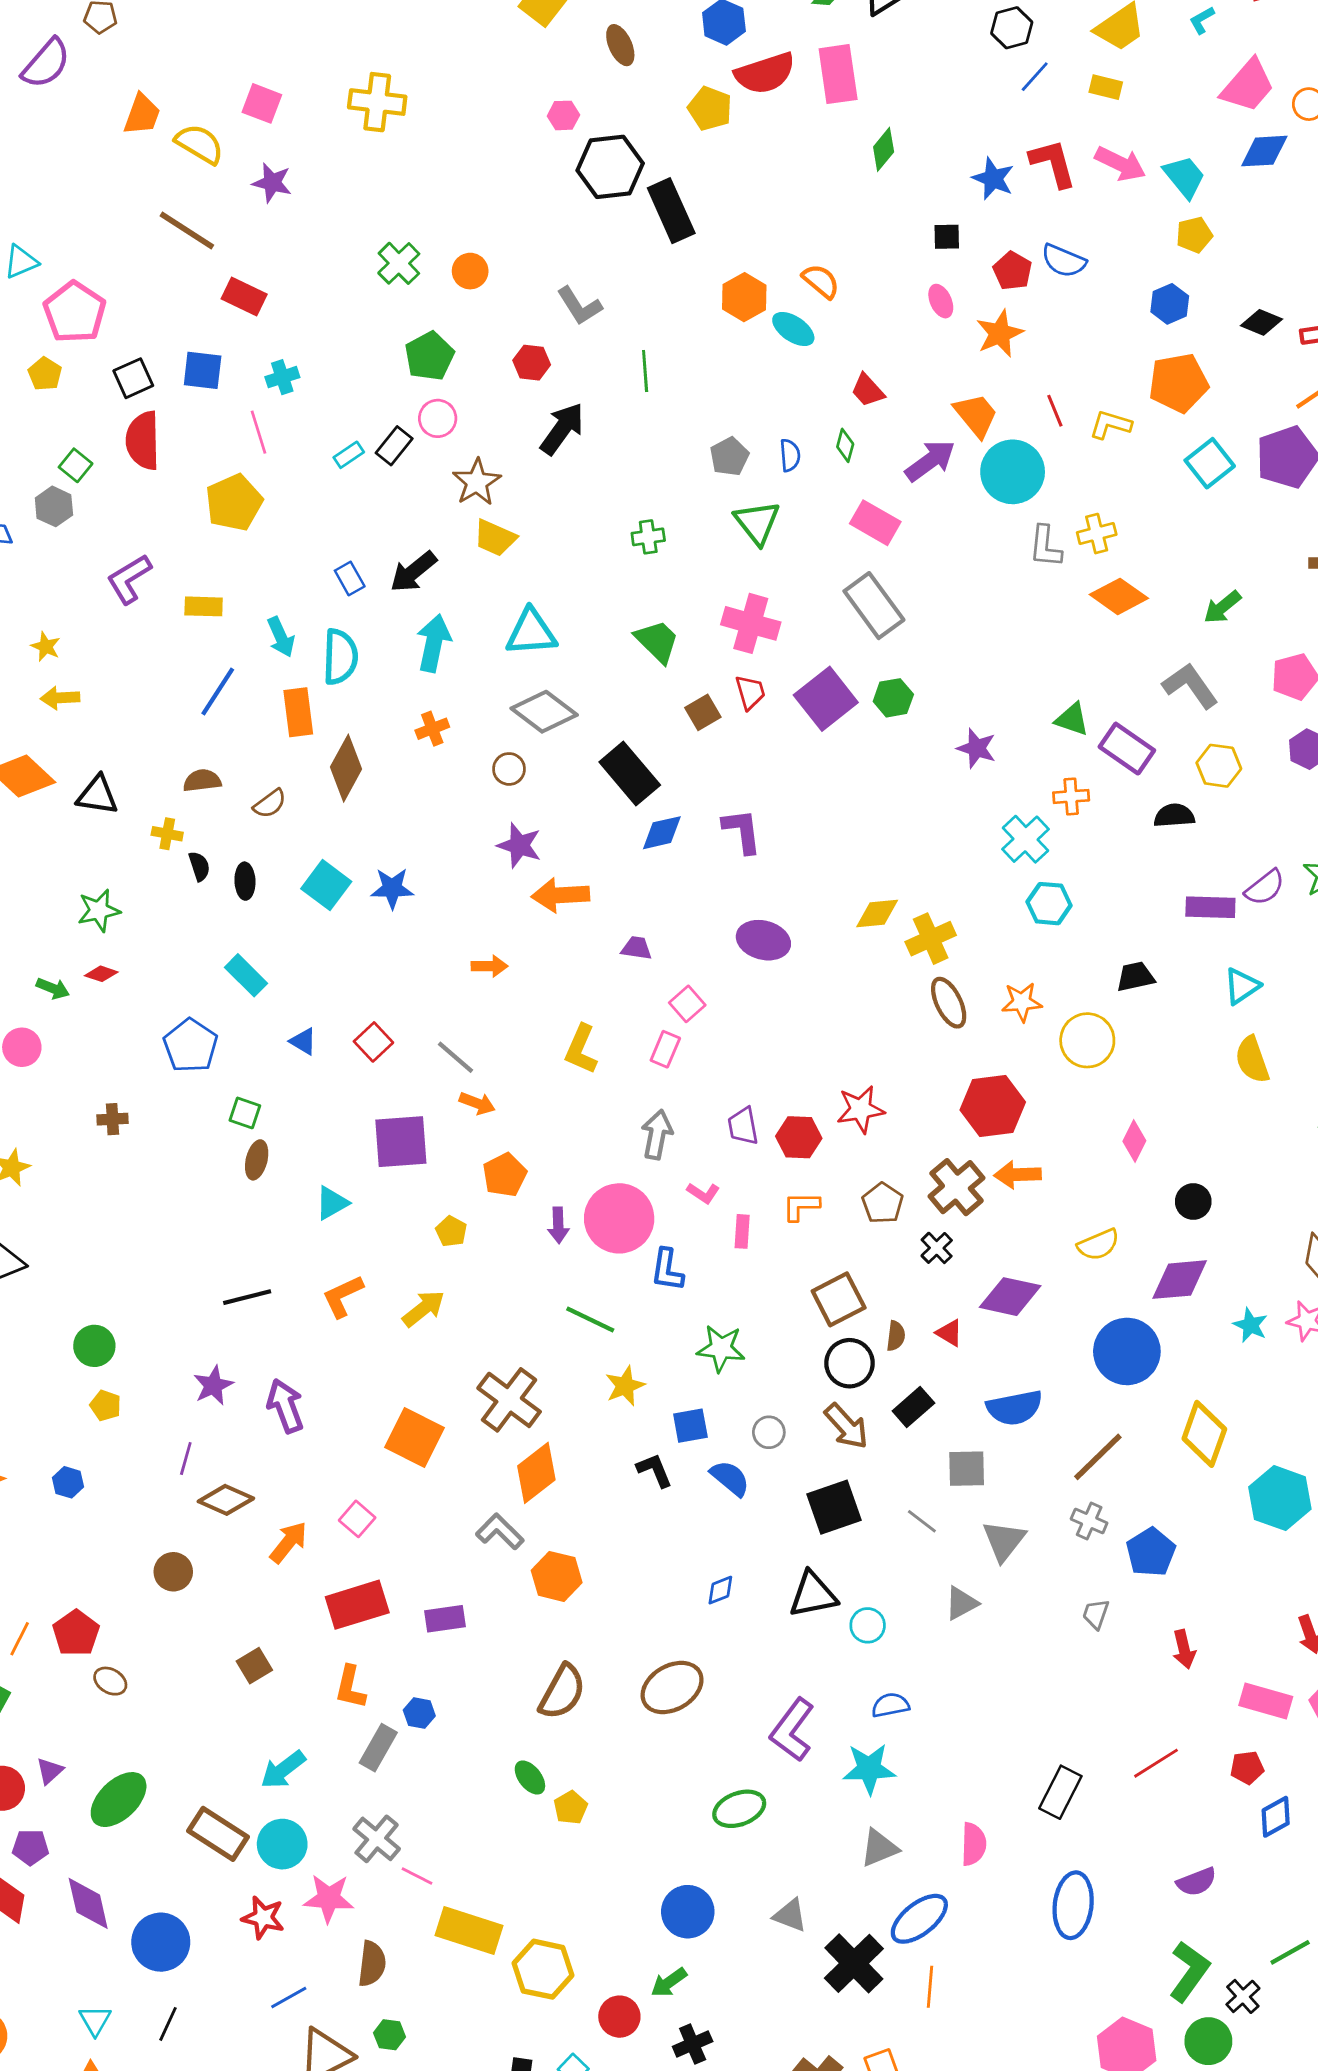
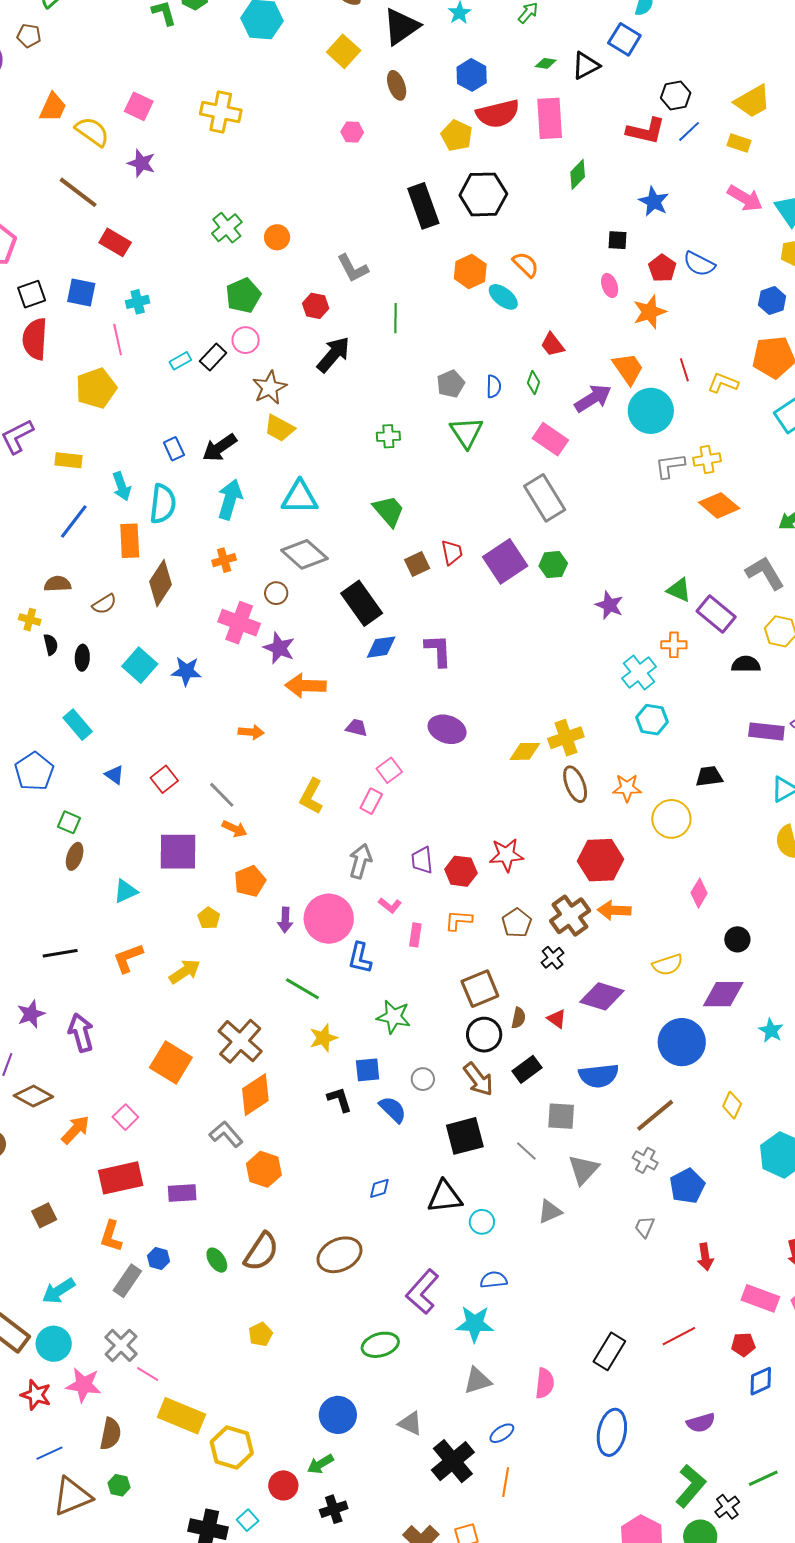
red L-shape: (1053, 163) -> (646, 131), moved, turned 114
black hexagon: (610, 167) -> (483, 194), moved
gray L-shape: (1045, 546) -> (670, 466), turned 72
pink cross: (751, 623) -> (239, 623), moved
yellow diamond: (877, 913) -> (525, 751), moved
yellow diamond: (1204, 1434) -> (732, 1105), size x0.6
green ellipse: (530, 1778) -> (217, 1260), moved
blue ellipse: (919, 1919) -> (502, 1433), size x0.6

